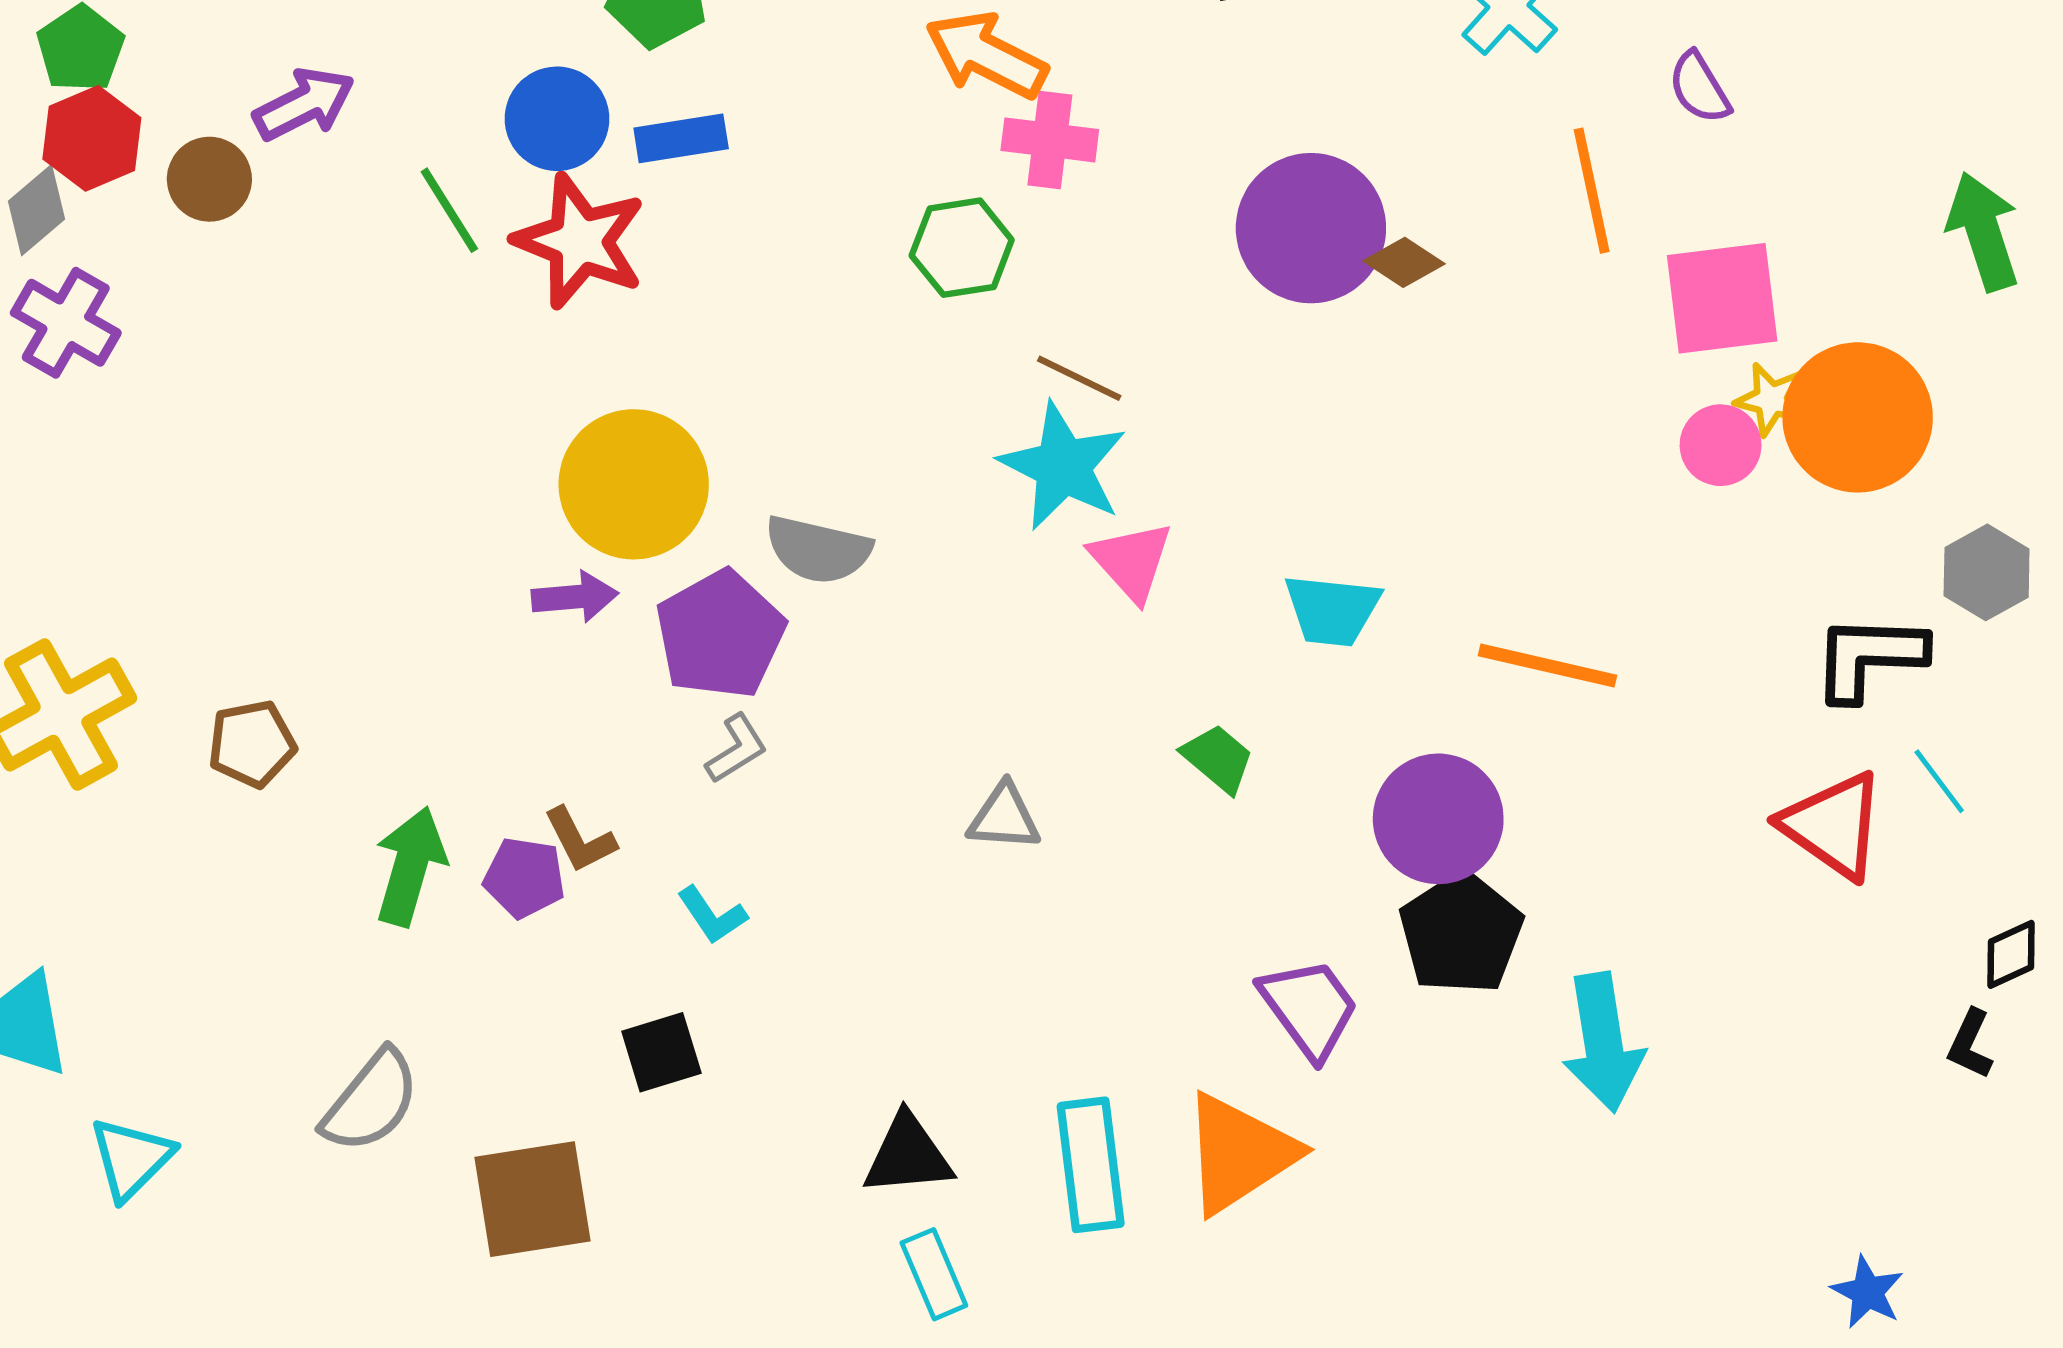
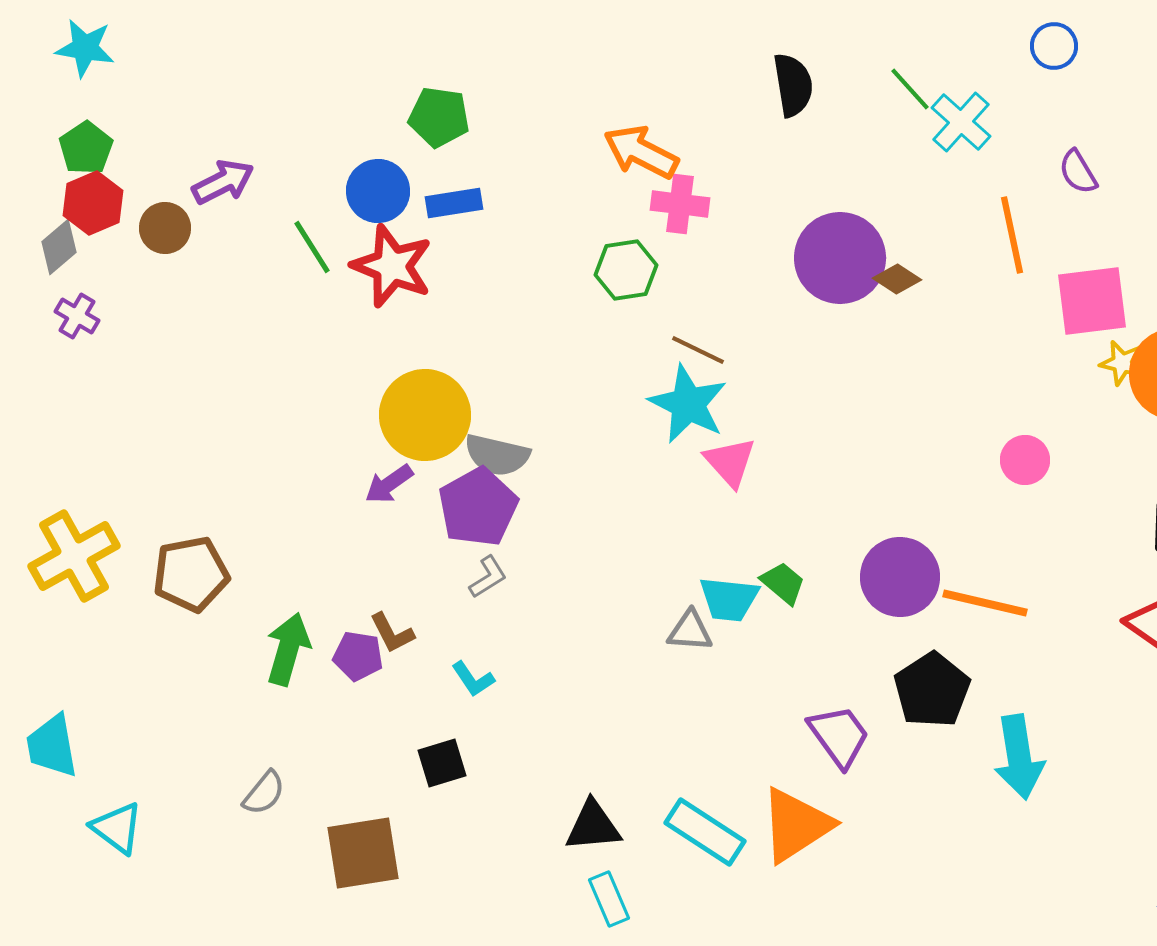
purple cross: (66, 323) -> (77, 316), size x0.7
pink circle: (1721, 445) -> (1025, 460), moved
gray semicircle: (818, 550) -> (497, 455), moved
purple arrow: (575, 597) -> (389, 484), turned 150
cyan trapezoid: (1332, 610) -> (729, 599), moved
orange line: (1548, 665) -> (985, 603), moved
brown pentagon: (252, 744) -> (191, 574), size x1.4
gray triangle: (1004, 817) -> (690, 631), moved
purple circle: (1438, 819) -> (900, 577), moved
gray semicircle: (371, 1101) -> (264, 793), size x0.7
cyan triangle: (131, 1158) -> (117, 828), turned -38
cyan rectangle: (1091, 1165) -> (705, 832), turned -50

